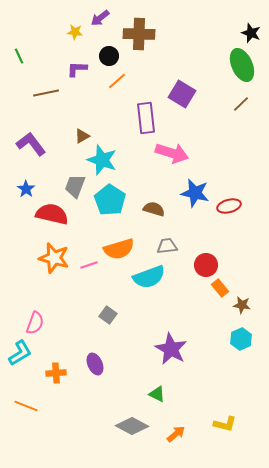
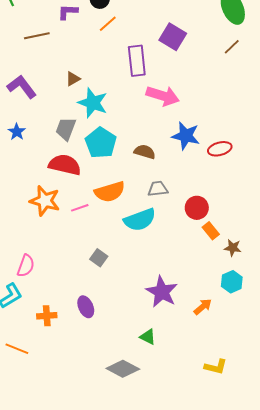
red semicircle: (52, 214) -> (65, 165), moved
orange arrow: (176, 434) -> (203, 307), moved

